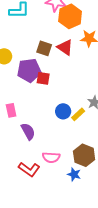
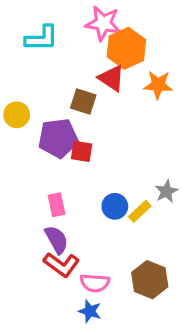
red triangle: (65, 47) -> (111, 78), moved
pink rectangle: (11, 110) -> (57, 205), moved
red L-shape: (29, 169) -> (62, 265), moved
blue star: (74, 174) -> (90, 311), moved

